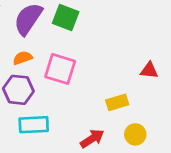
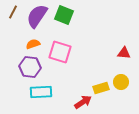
yellow rectangle: (117, 102) -> (101, 88), moved
yellow circle: (135, 134) -> (121, 82), moved

